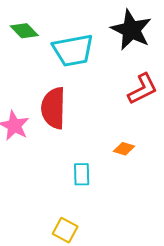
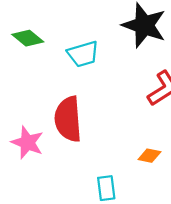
cyan trapezoid: (73, 50) -> (83, 54), size x0.7

